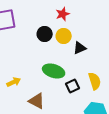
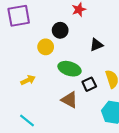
yellow circle: (64, 36) -> (46, 47), moved
brown triangle: (37, 101) -> (69, 100), moved

